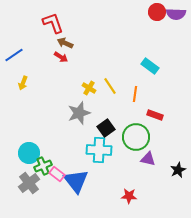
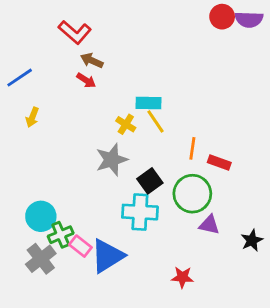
red L-shape: (53, 23) -> (75, 32), turned 150
cyan rectangle: (150, 66) -> (148, 103), moved, turned -36
orange line: (135, 94) -> (192, 148), moved
blue triangle: (76, 181) -> (107, 256), turned 36

